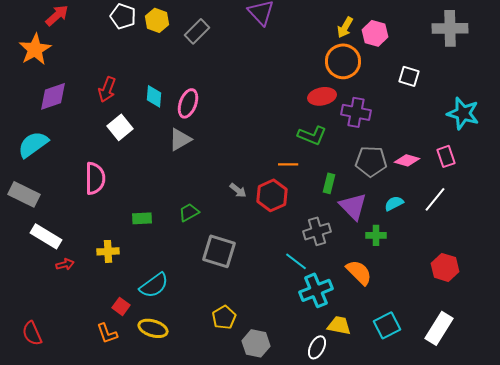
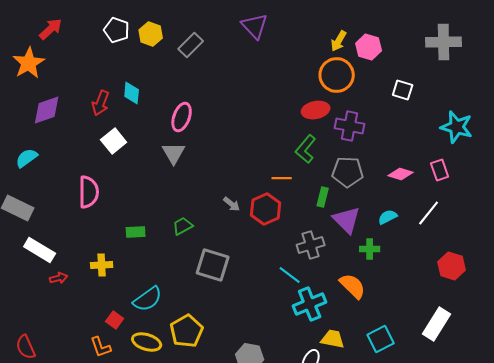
cyan diamond: (154, 96) -> (132, 93), moved
green L-shape: (312, 135) -> (306, 149), turned 108
gray triangle: (180, 139) -> (174, 153), turned -30
cyan semicircle: (33, 144) -> (27, 158), size x0.7
gray pentagon: (371, 161) -> (348, 172), moved
red hexagon: (445, 267) -> (452, 266), moved
yellow pentagon: (224, 317) -> (187, 331), moved, size x1.4
white rectangle: (439, 328) -> (437, 324), moved

